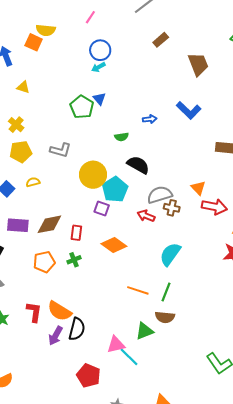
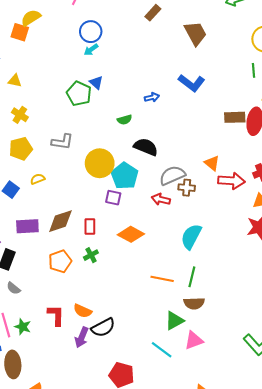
yellow semicircle: (46, 30) -> (31, 18), turned 150
yellow cross: (16, 125) -> (20, 115), moved
orange semicircle: (60, 311) -> (83, 311), size x0.7
black semicircle: (77, 329) -> (103, 328), turned 55
pink triangle: (116, 345) -> (194, 340), moved

